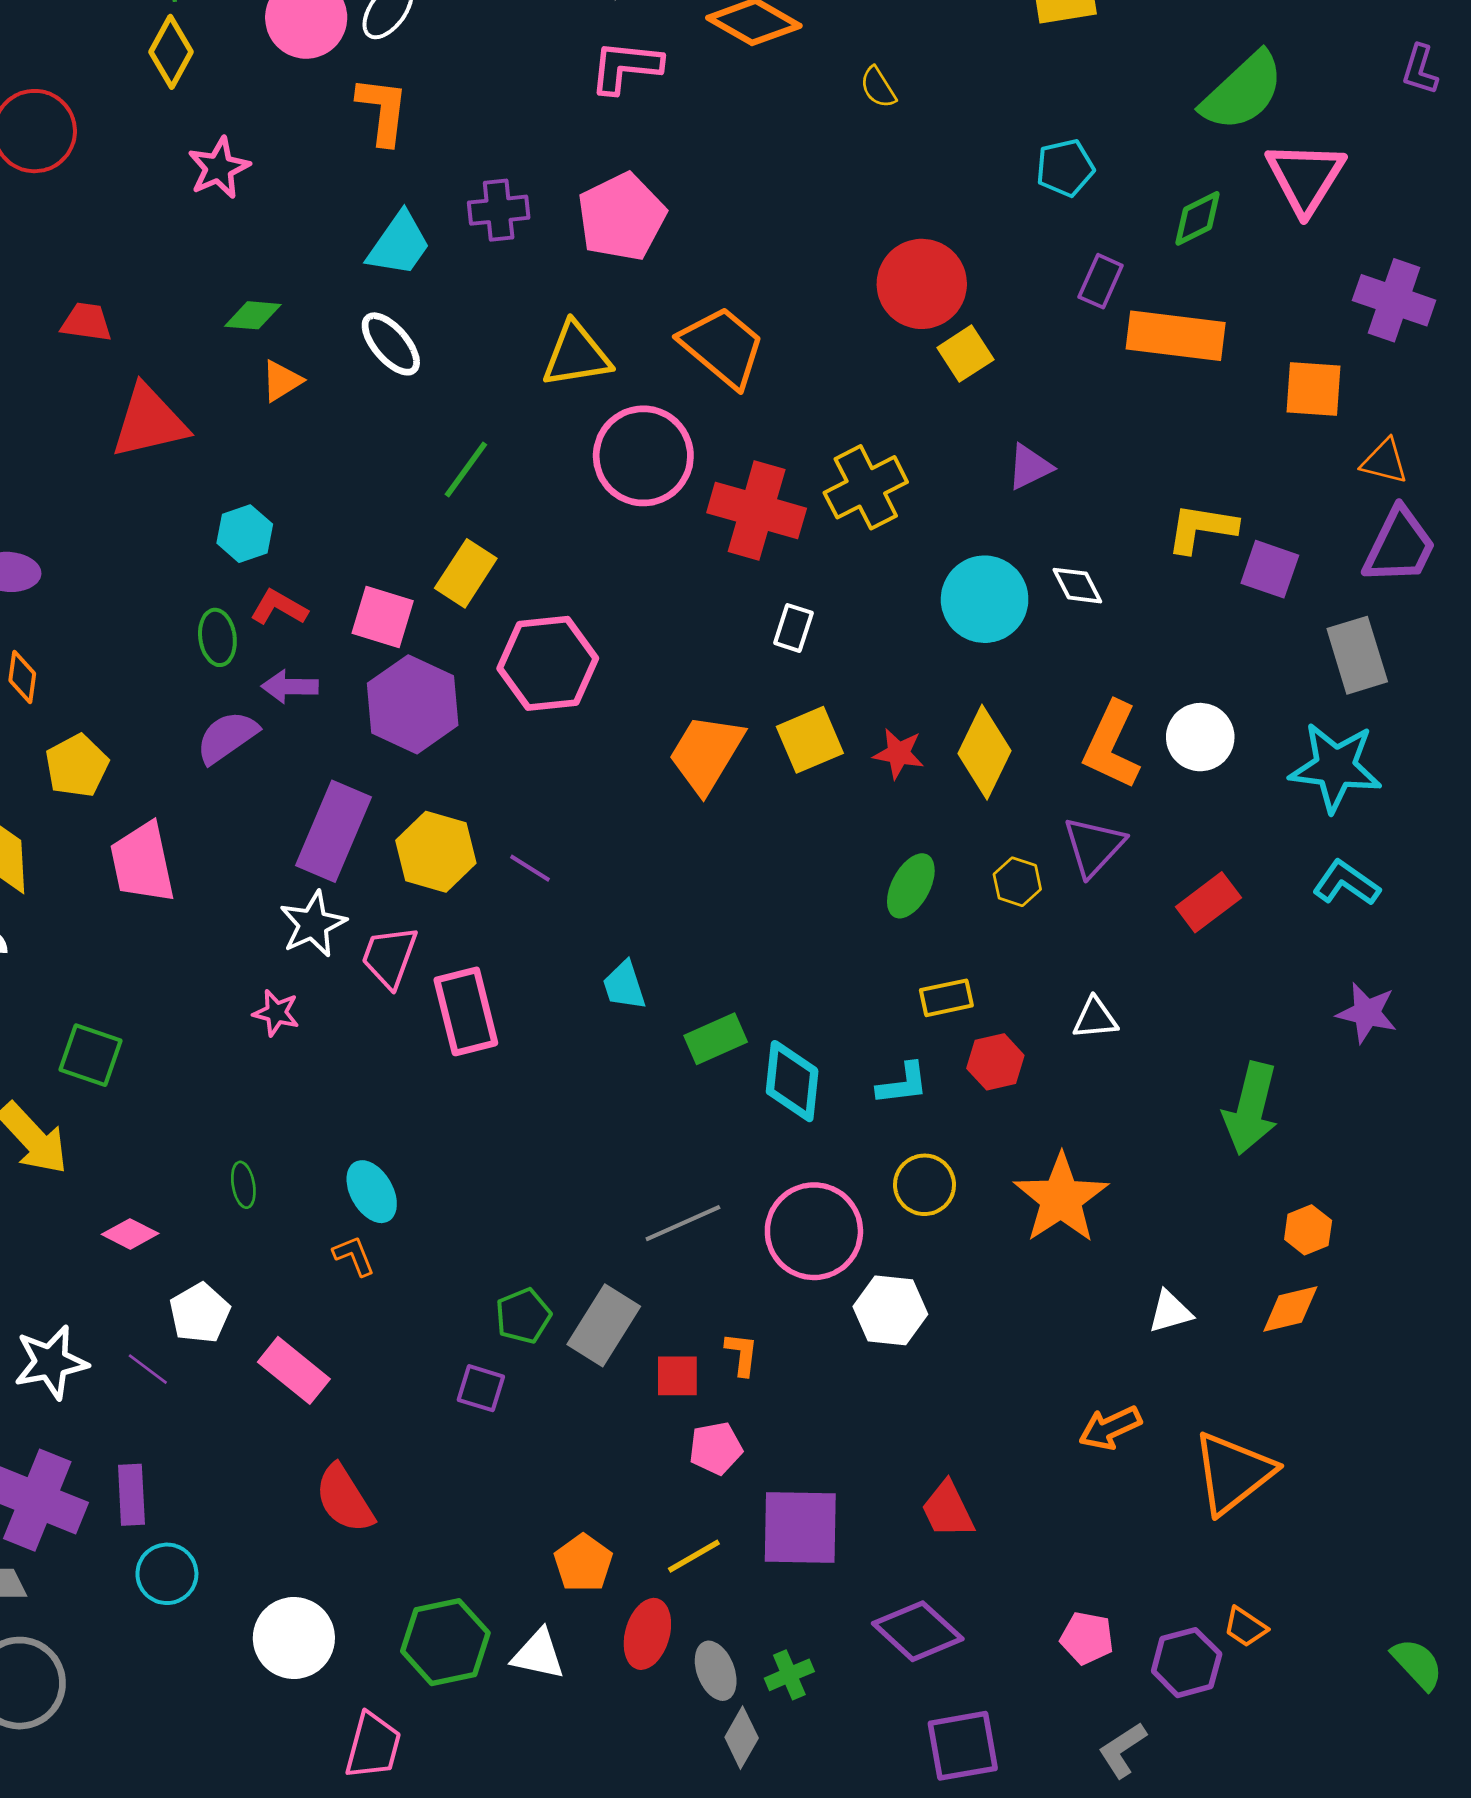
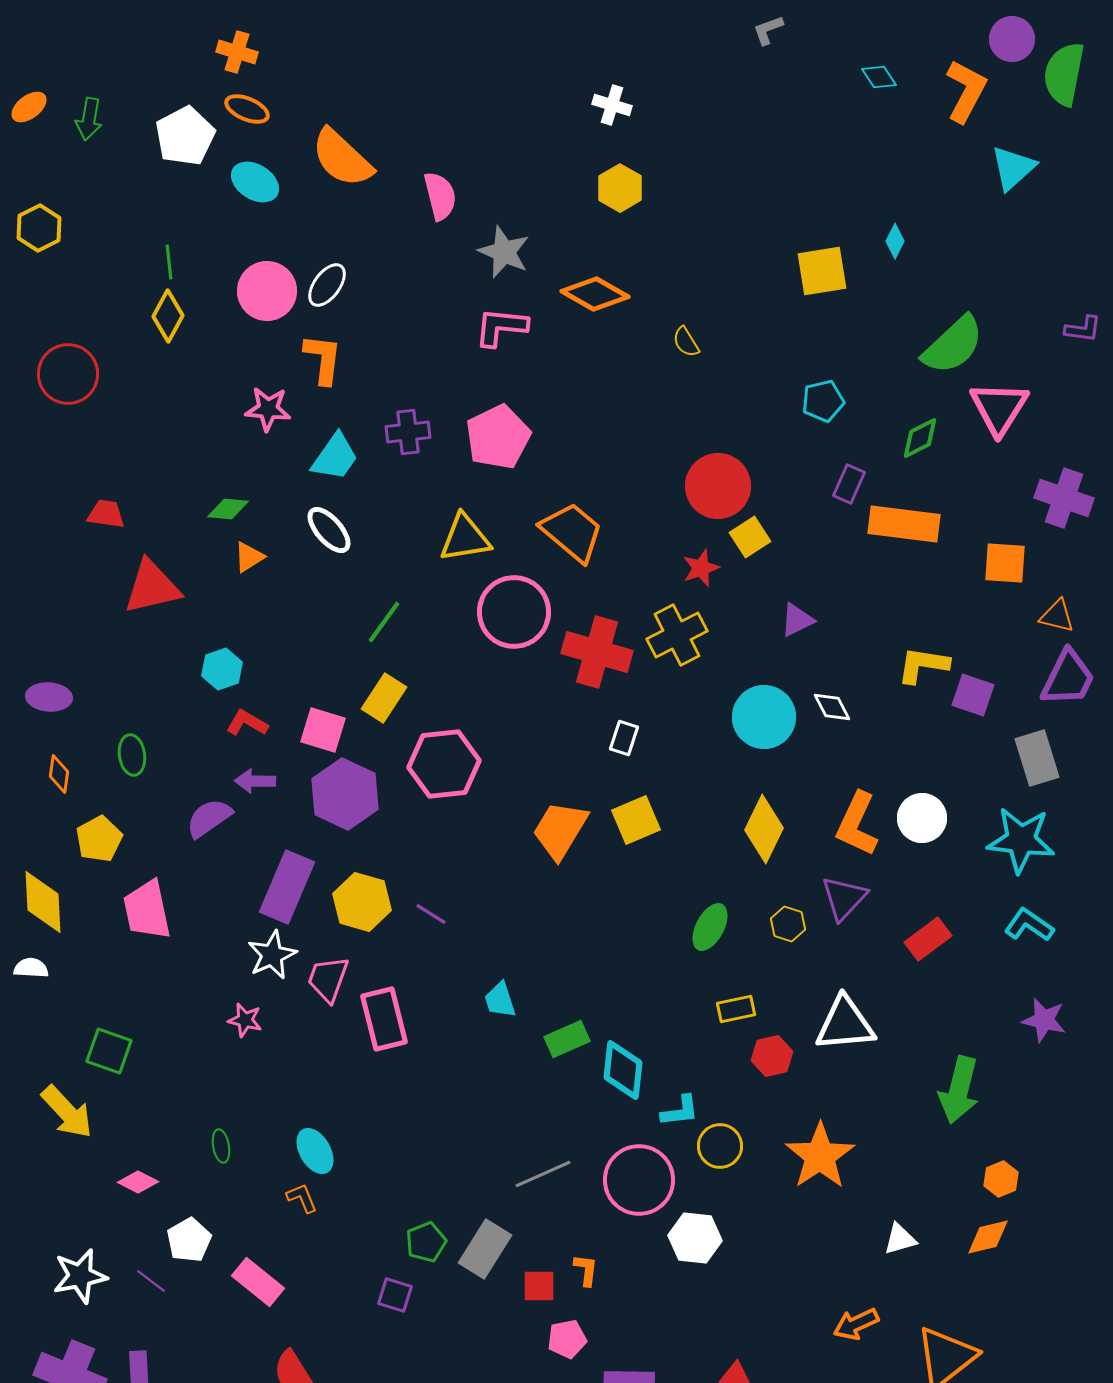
purple L-shape: (1420, 70) -> (1083, 329), turned -99
pink star: (219, 168) -> (268, 409), moved, turned 30
green ellipse: (217, 637) -> (132, 755), moved
red star: (899, 753) -> (701, 568), moved, turned -30
white triangle: (1095, 1018) -> (845, 1024), size x1.8
cyan L-shape: (903, 1084) -> (680, 1111), moved

